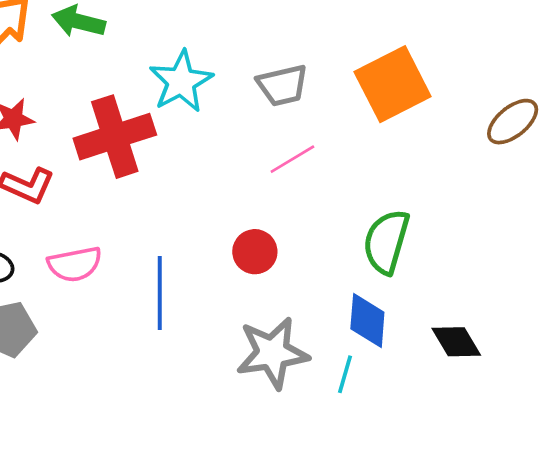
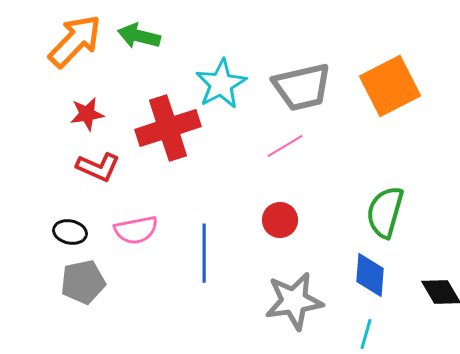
gray trapezoid: (282, 85) -> (302, 87), size x1.4
pink line: (292, 159) -> (285, 146), moved
cyan line: (345, 374) -> (366, 334), moved

